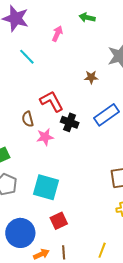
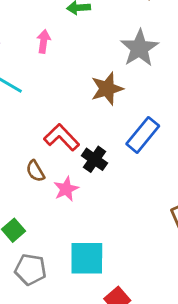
brown star: (91, 77) -> (107, 89), size x1.6
black cross: (70, 122) -> (94, 159), turned 30

